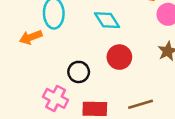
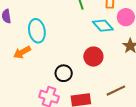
cyan diamond: (107, 20) -> (103, 26), moved

